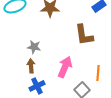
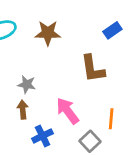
pink arrow: (65, 67) -> (68, 111), turned -60
blue cross: (37, 86) -> (43, 136), moved

